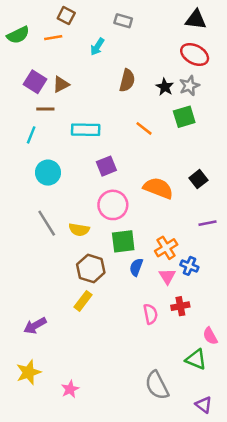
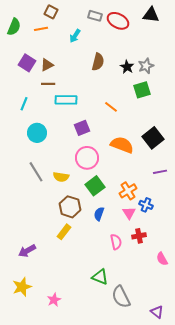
green semicircle: (18, 35) -> (14, 27), turned -42
red ellipse: (195, 54) -> (118, 21), moved
brown line: (45, 109) -> (48, 84), moved
orange line: (144, 128) -> (111, 107), moved
black square: (198, 179) -> (153, 138), size x1.5
green square: (123, 241) -> (95, 186), turned -30
blue semicircle: (136, 267) -> (99, 214), moved
green triangle: (196, 359) -> (100, 277), moved

